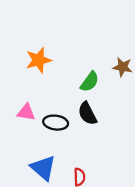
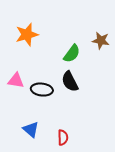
blue triangle: (43, 168) -> (31, 130), size x0.7

